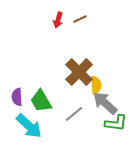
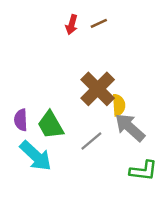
green L-shape: (116, 123) -> (143, 171), moved

